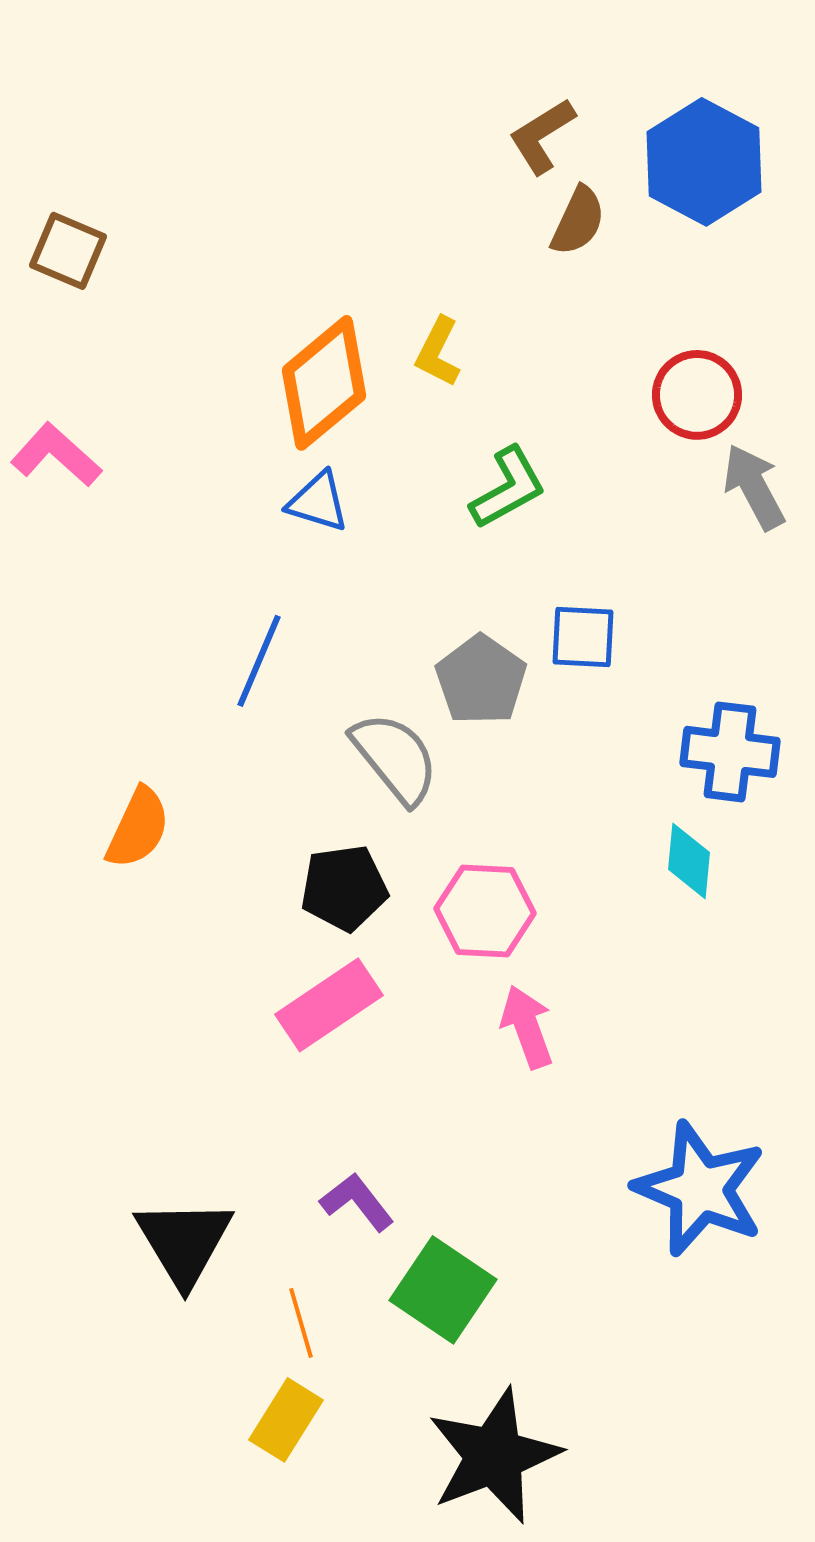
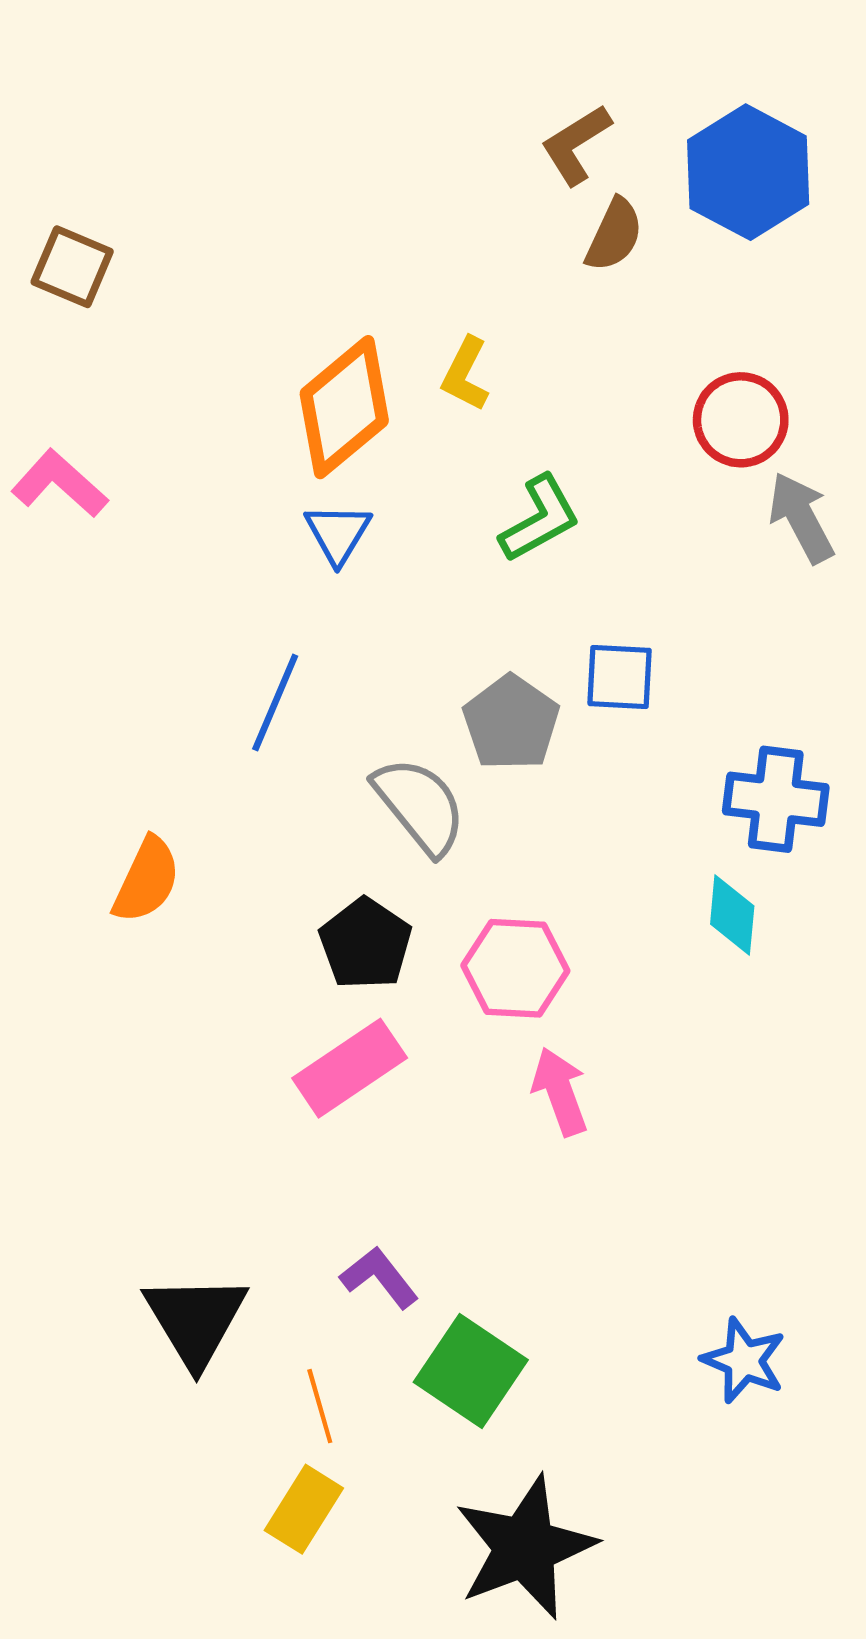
blue triangle: (318, 502) -> (338, 534), turned 44
black pentagon: (344, 888) -> (366, 944), turned -30
blue star: (700, 1189) -> (744, 1360), moved, size x0.6

